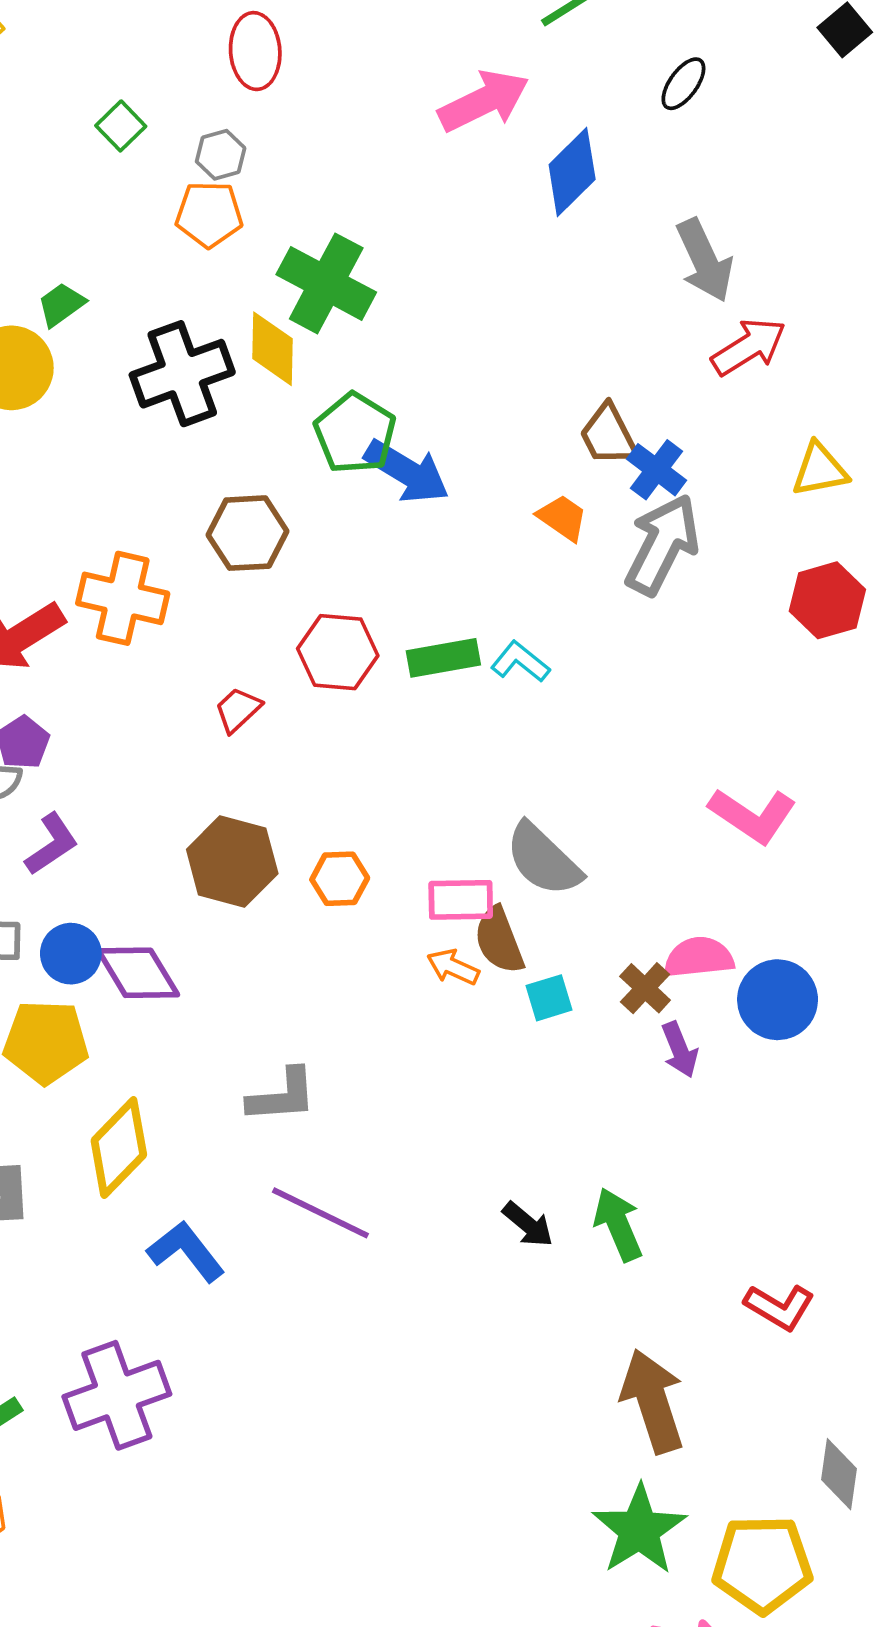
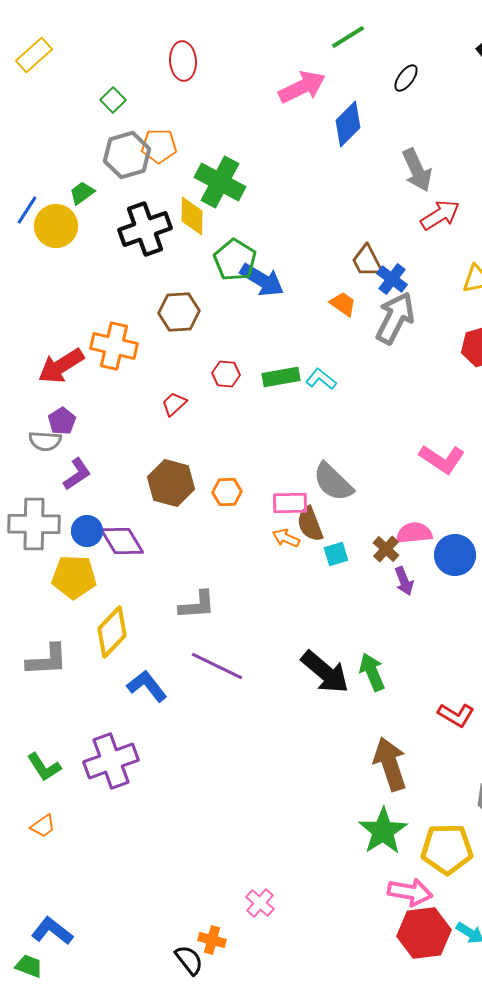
gray hexagon: (221, 155) -> (127, 155), moved, size x1.8
red hexagon: (338, 652) -> (226, 374), size x0.7
black arrow: (528, 1224) -> (325, 672), size x1.8

